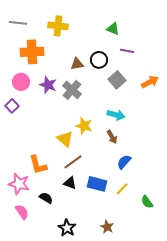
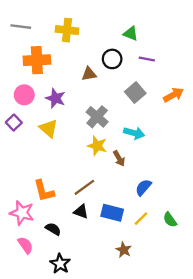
black circle: (99, 60) -> (112, 59), moved
gray cross: (72, 90) -> (97, 117), moved
brown arrow: (112, 137) -> (119, 158), moved
yellow triangle: (65, 139) -> (49, 128), moved
green semicircle: (147, 202) -> (170, 220), moved
brown star: (107, 227) -> (124, 250), moved
black star: (67, 228) -> (60, 264), moved

